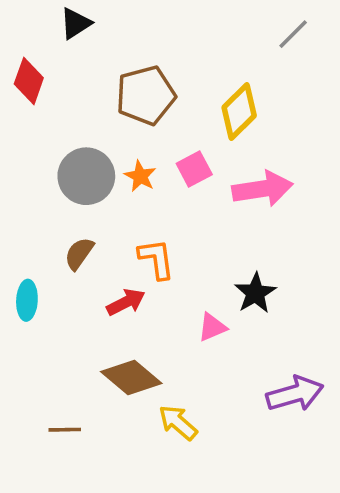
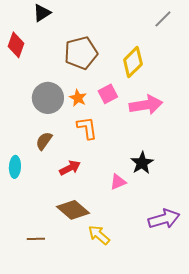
orange L-shape: (156, 259) -> (87, 128), moved

